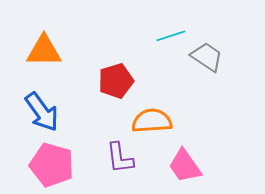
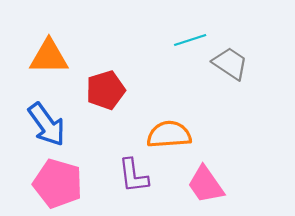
red pentagon: (116, 81) -> (106, 90), moved

